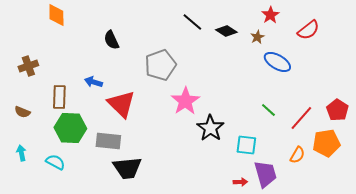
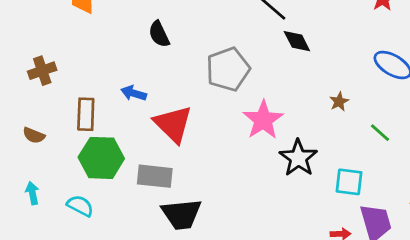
black diamond: (226, 31) -> (297, 41), moved, turned 30
brown star: (257, 37) -> (339, 102), moved

